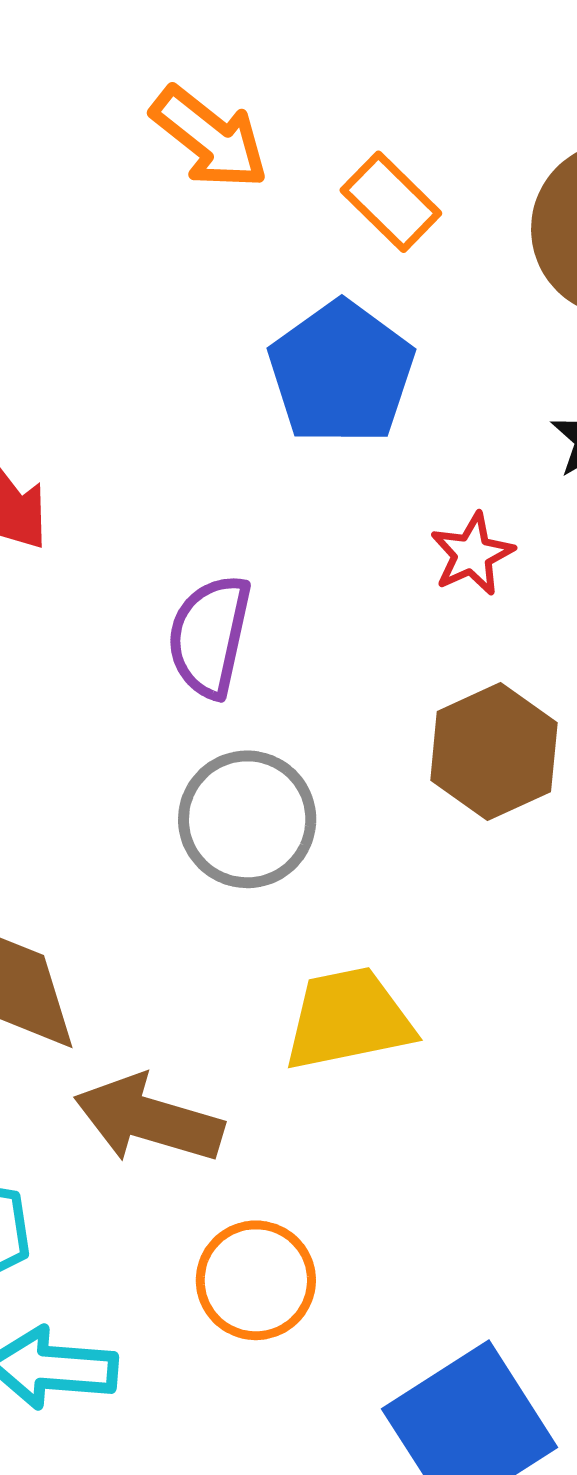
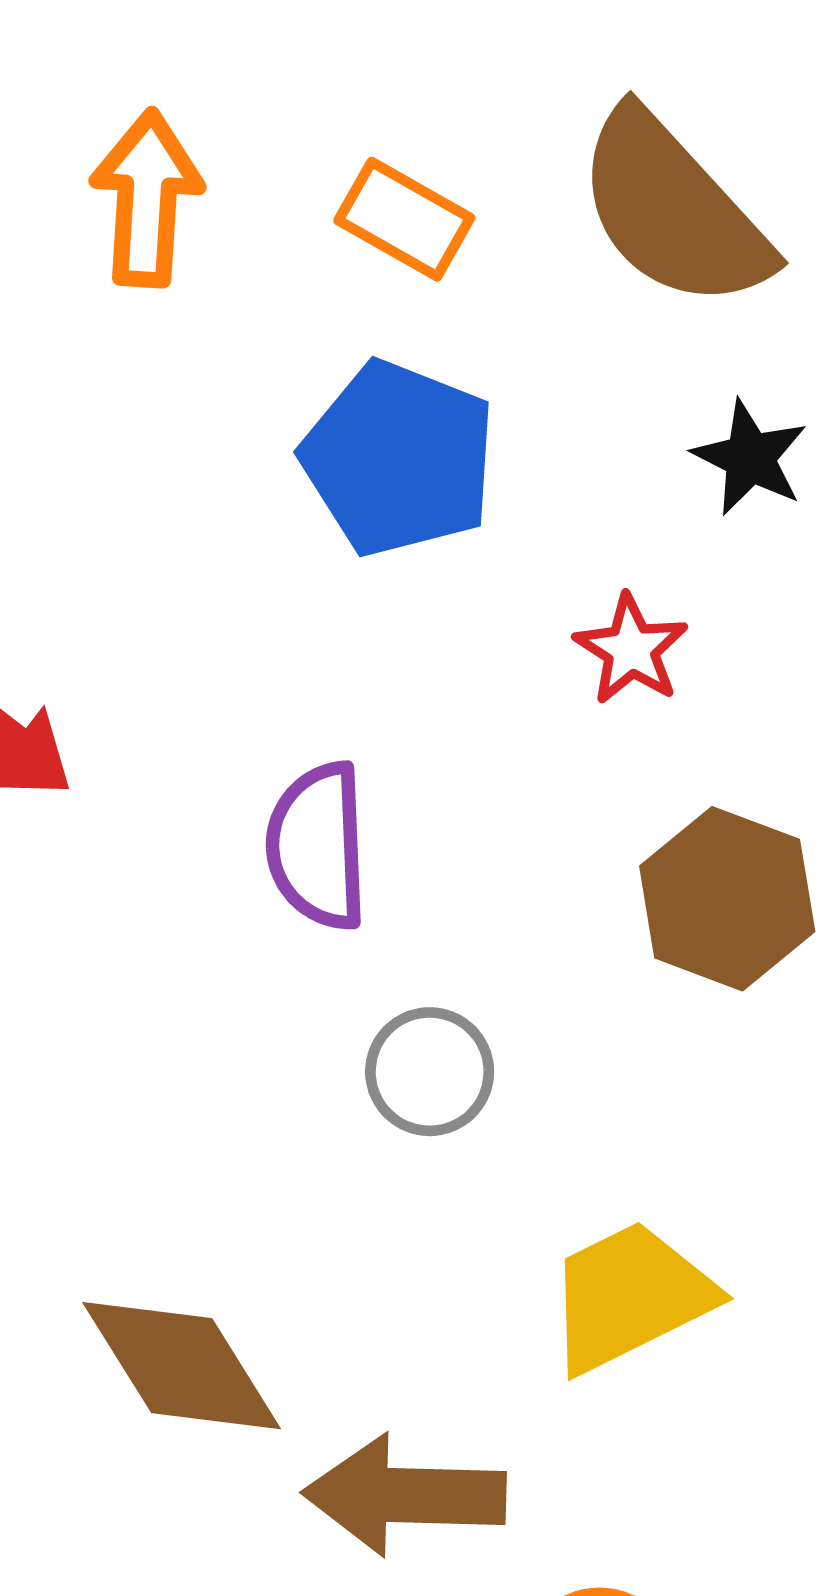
orange arrow: (210, 138) -> (147, 198), turned -110
gray circle: (247, 819) -> (430, 1072), size x0.7

